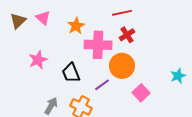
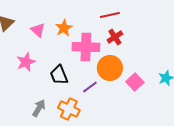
pink triangle: (43, 18) -> (38, 30), moved
pink square: (141, 93) -> (135, 82), moved

